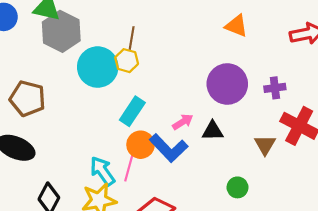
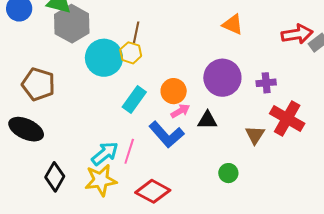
orange circle: (141, 145) -> (174, 91), moved
cyan arrow: (102, 171) -> (105, 153), turned 84

